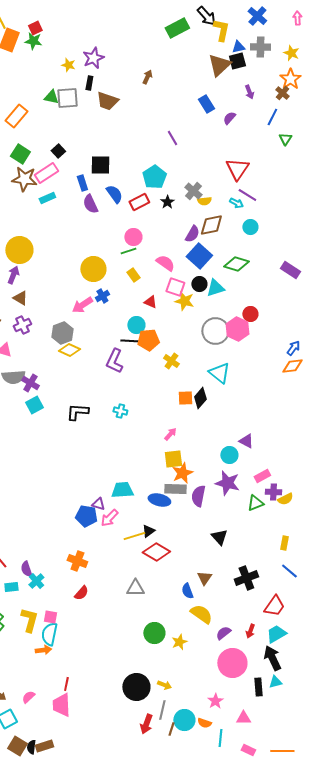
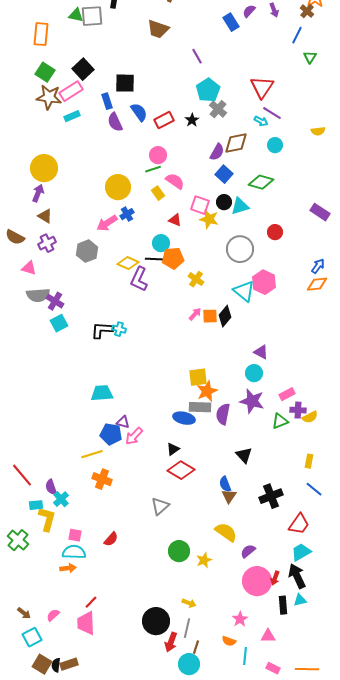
brown trapezoid: (107, 101) -> (158, 29), moved
orange rectangle: (16, 116) -> (41, 34), turned -35
purple semicircle: (229, 118) -> (249, 11), moved
black square: (58, 151) -> (83, 69), size x1.5
cyan pentagon: (154, 177) -> (208, 90), moved
yellow semicircle: (204, 201) -> (318, 131), moved
blue square: (199, 256) -> (224, 174), size x0.7
pink semicircle: (165, 263) -> (175, 181), moved
purple rectangle: (290, 270) -> (320, 212), moved
pink hexagon: (237, 329) -> (264, 282), moved
yellow diamond: (69, 350) -> (128, 263), moved
cyan cross: (120, 411) -> (119, 329), moved
pink arrow: (170, 434) -> (195, 314), moved
purple triangle: (246, 441) -> (261, 352), moved
cyan trapezoid: (122, 490) -> (102, 393), moved
yellow line: (134, 536) -> (92, 454), moved
gray triangle: (135, 588) -> (160, 506), turned -42
blue semicircle: (187, 591) -> (225, 484), moved
red semicircle: (81, 593) -> (111, 539), moved
yellow L-shape: (29, 620) -> (47, 519), moved
red arrow: (250, 631) -> (275, 578), moved
cyan semicircle: (49, 634) -> (74, 552), turned 80
red line: (66, 684) -> (91, 602), turned 32
black circle: (136, 687) -> (156, 621), moved
cyan circle: (184, 720) -> (189, 664), moved

